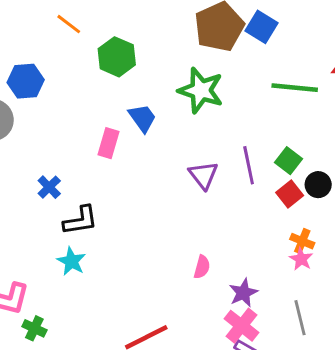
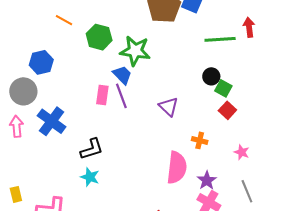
green star: (201, 90) -> (135, 51), moved
purple line: (249, 165) -> (121, 96), moved
black circle: (318, 185) -> (211, 76), moved
blue cross: (49, 187) -> (52, 121), moved, size x1.8
orange cross: (302, 241) -> (200, 140), moved
pink semicircle: (202, 267) -> (177, 168), size x2.0

